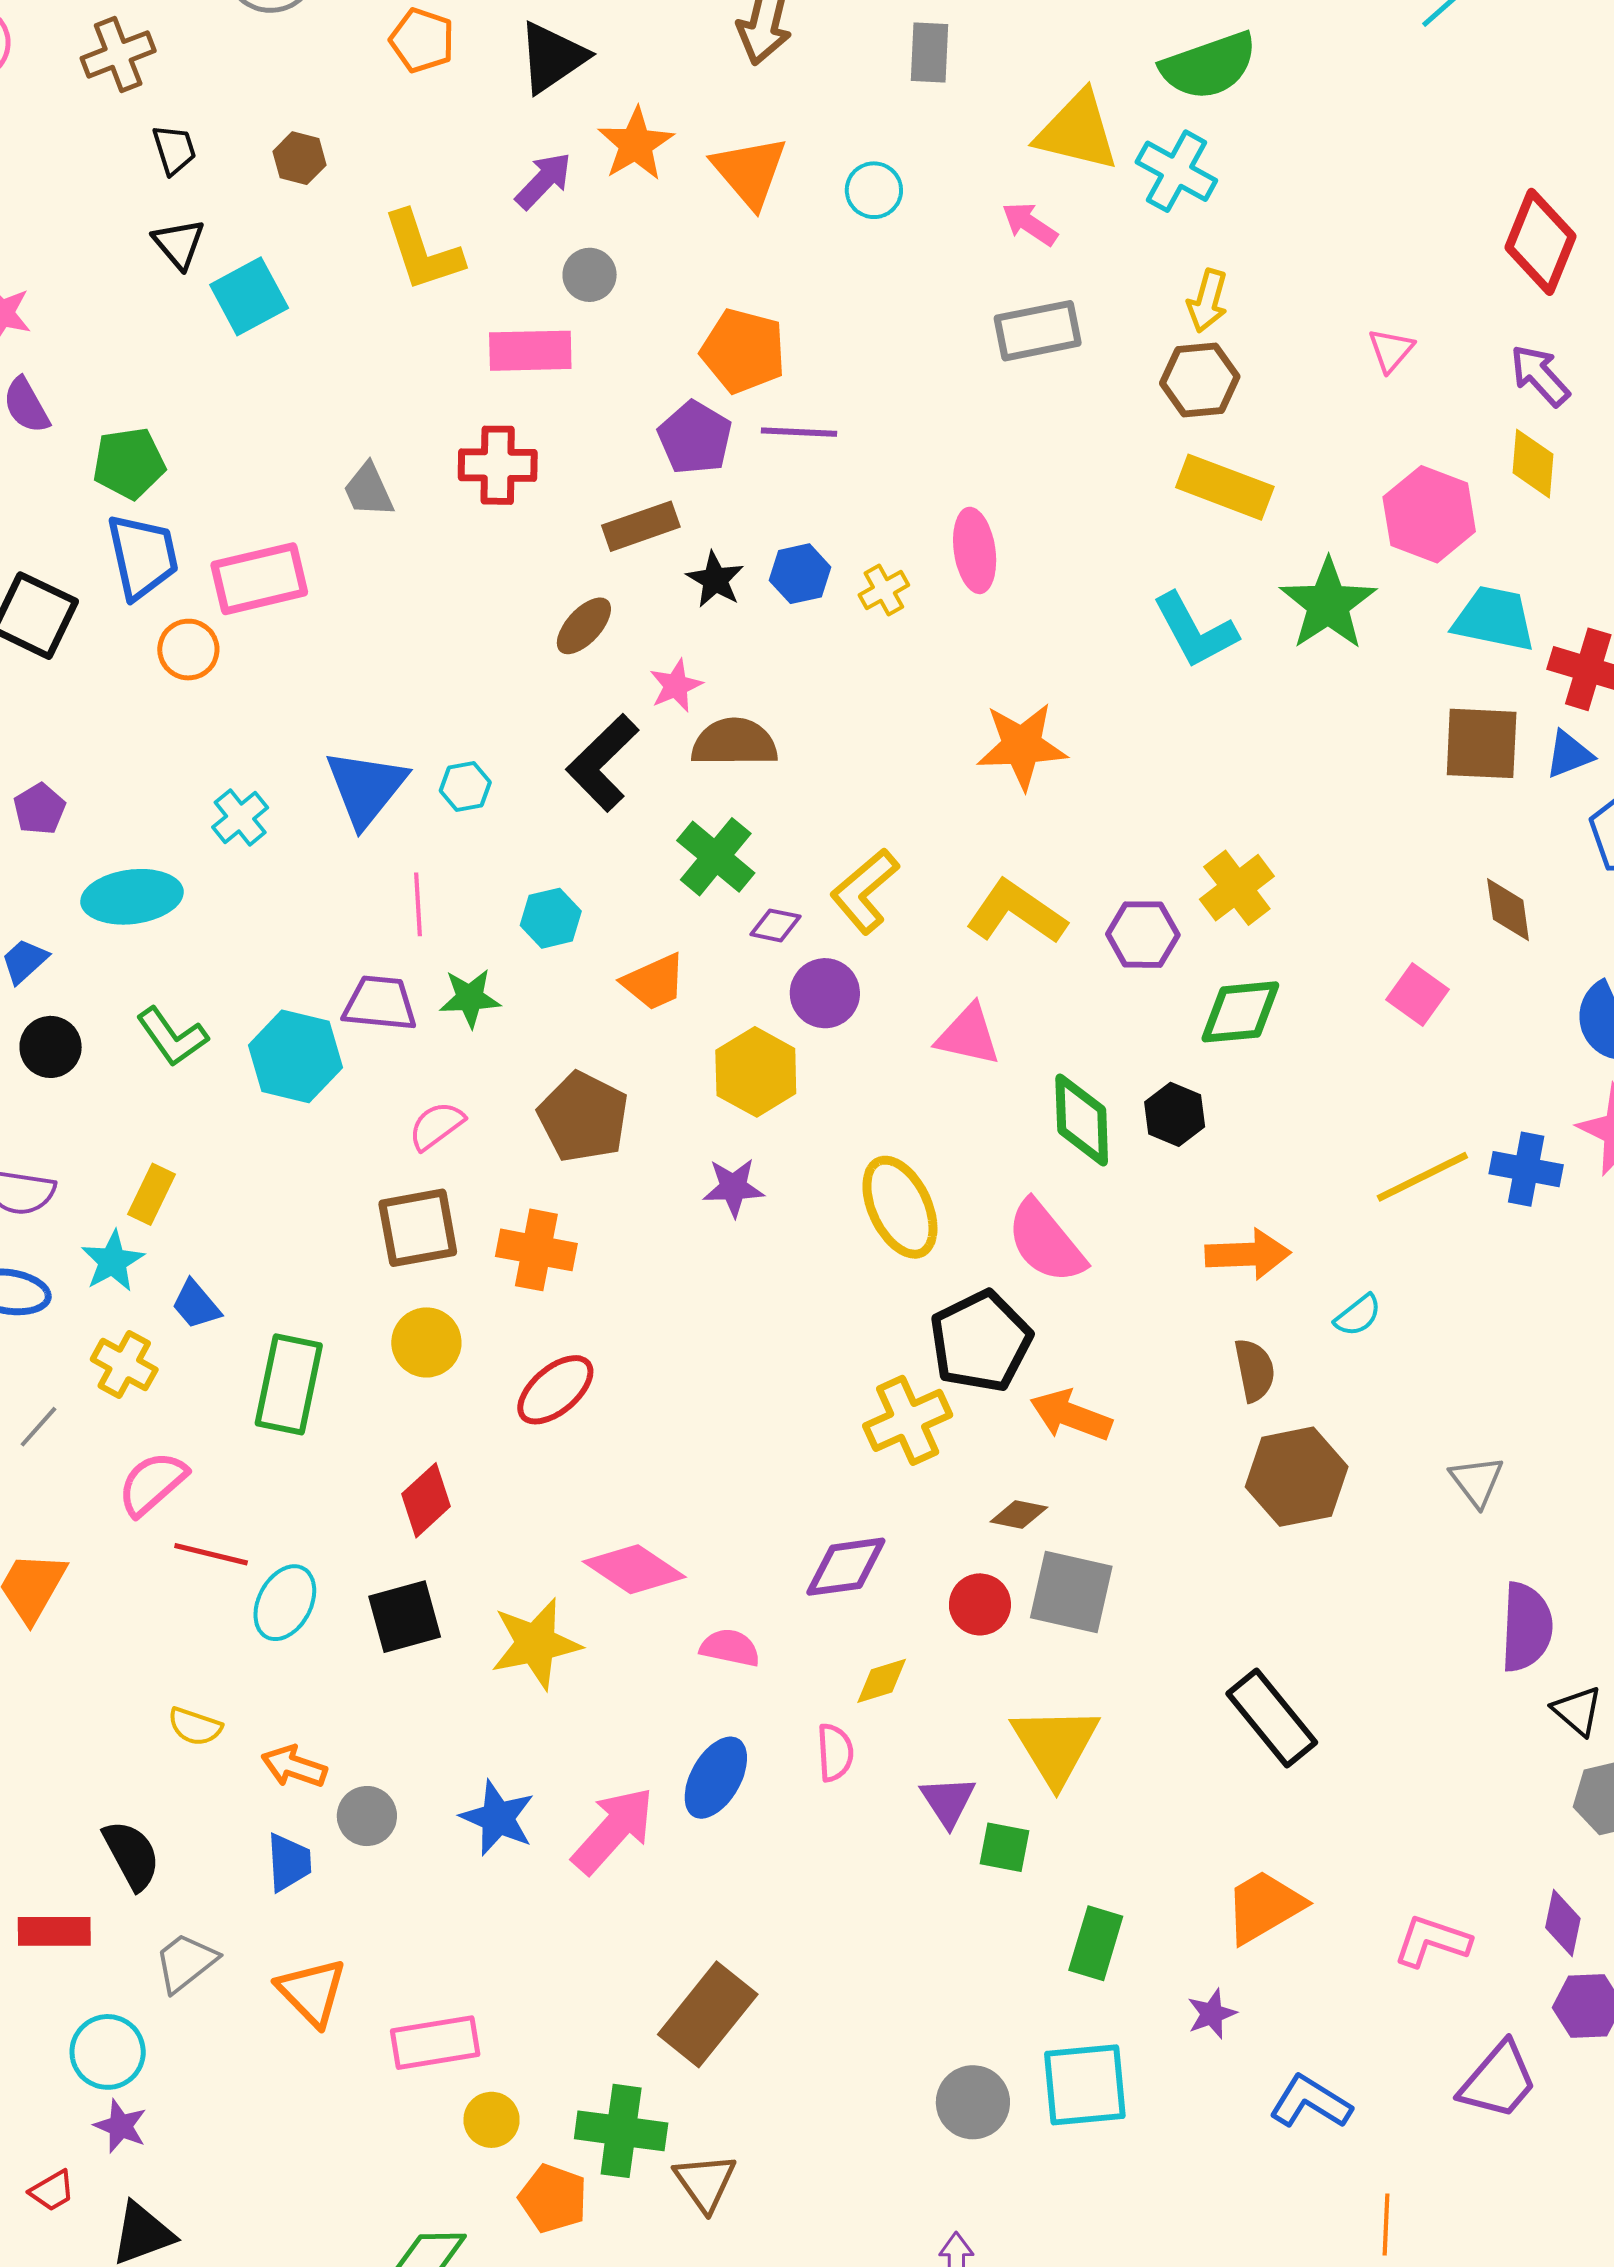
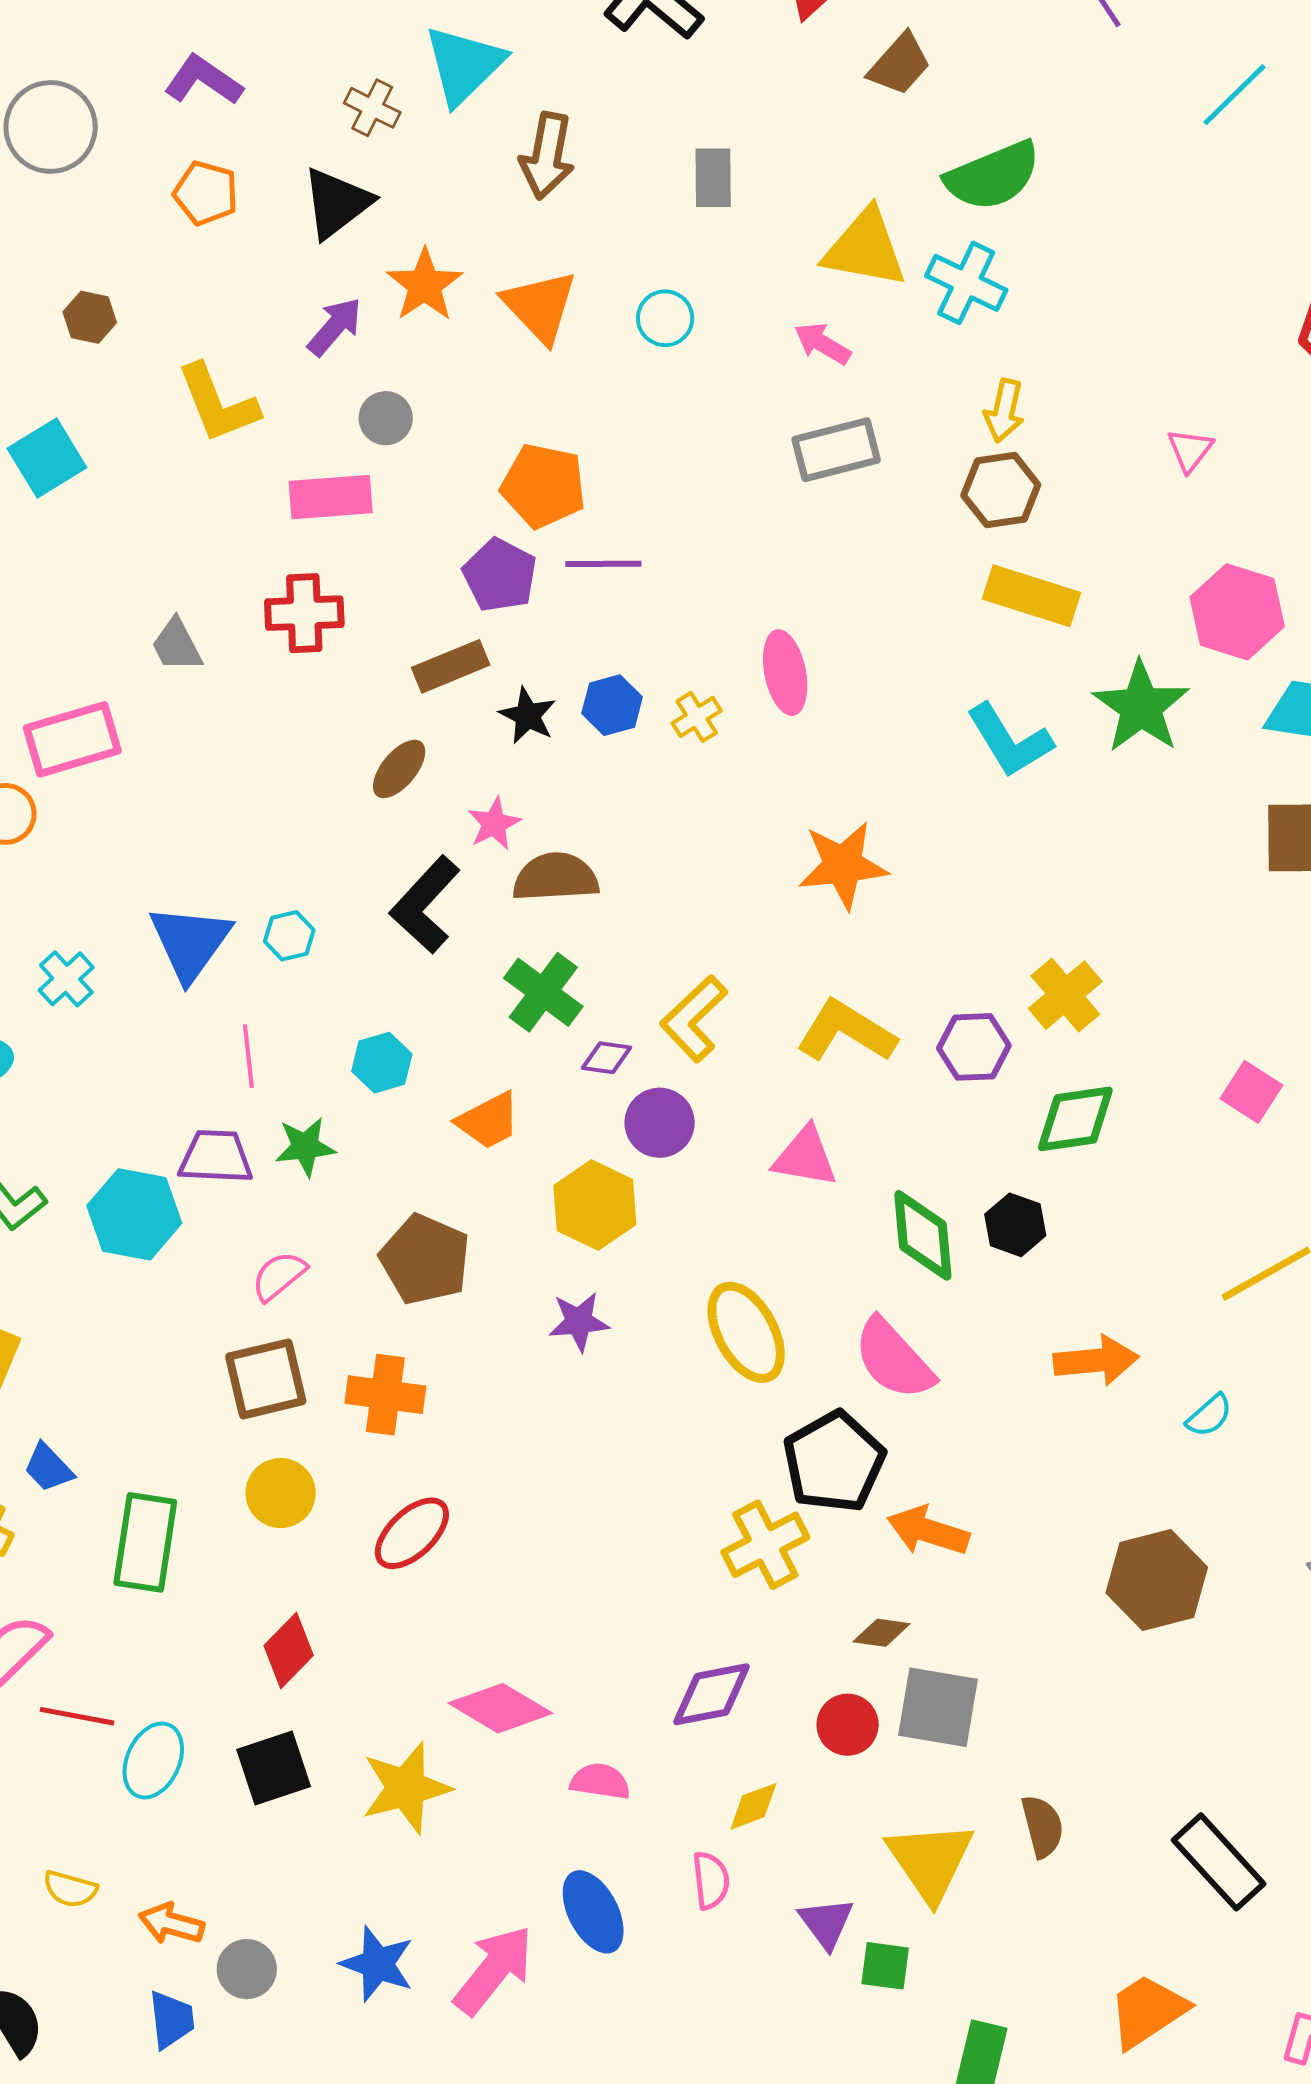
brown semicircle: (1255, 1370) -> (1042, 1826), moved
black rectangle: (1272, 1718) -> (1219, 1862), moved
blue ellipse: (716, 1778) -> (593, 1912), turned -54

